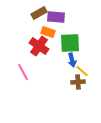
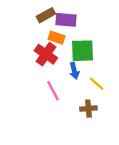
blue arrow: (72, 60) -> (74, 71), moved
pink line: (23, 72) -> (53, 91), moved
brown cross: (78, 82) -> (88, 109), moved

